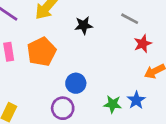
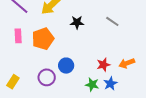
red star: (143, 44) -> (103, 65), moved
purple circle: (63, 108) -> (47, 77), moved

